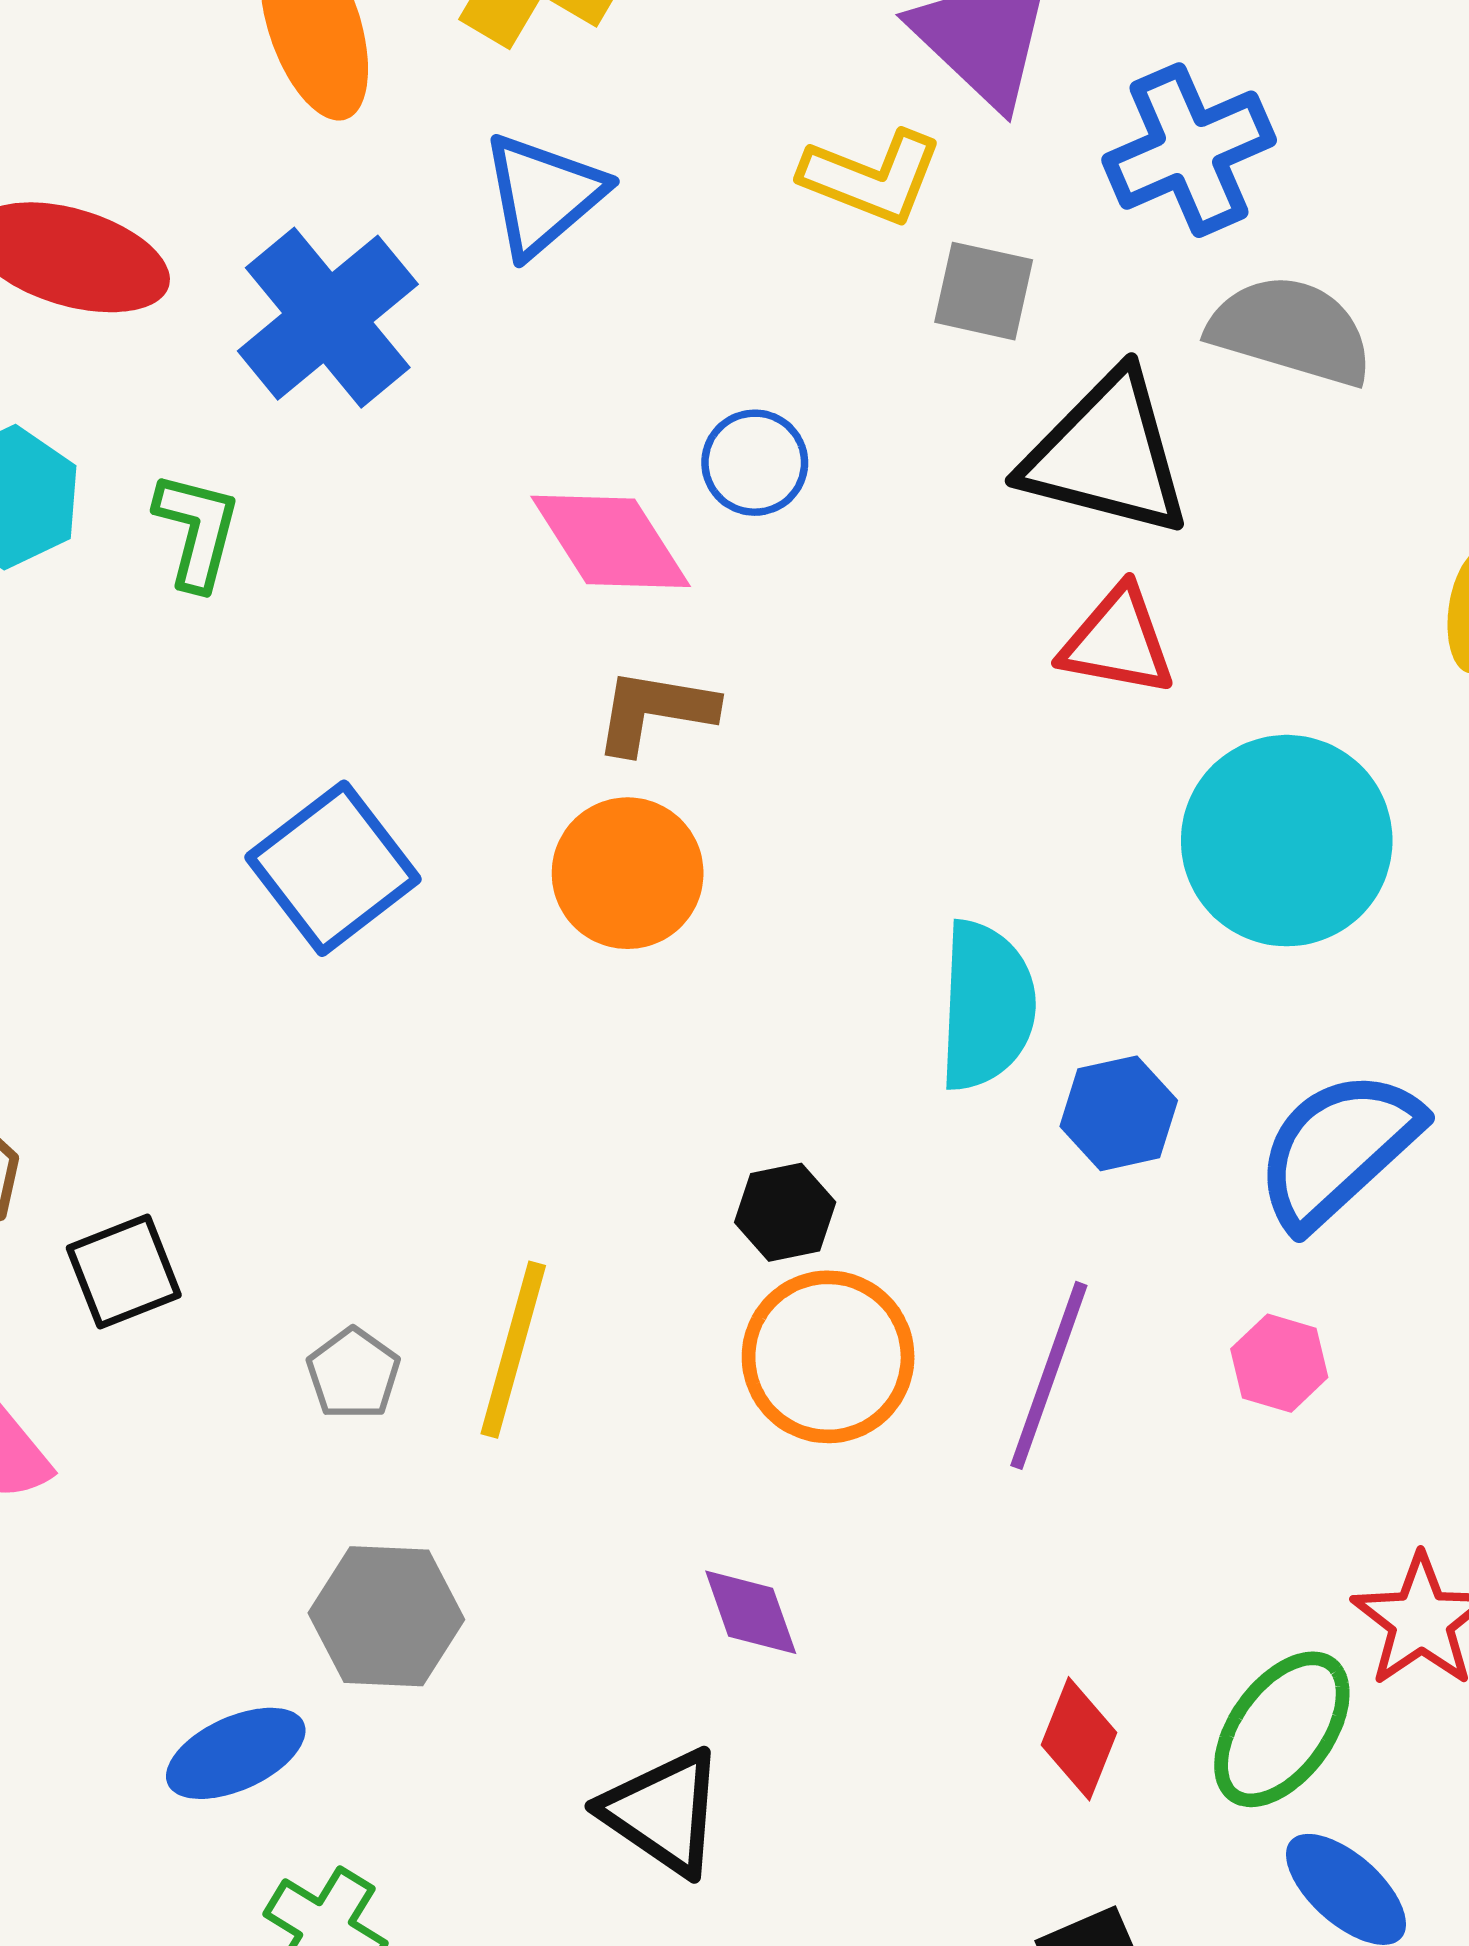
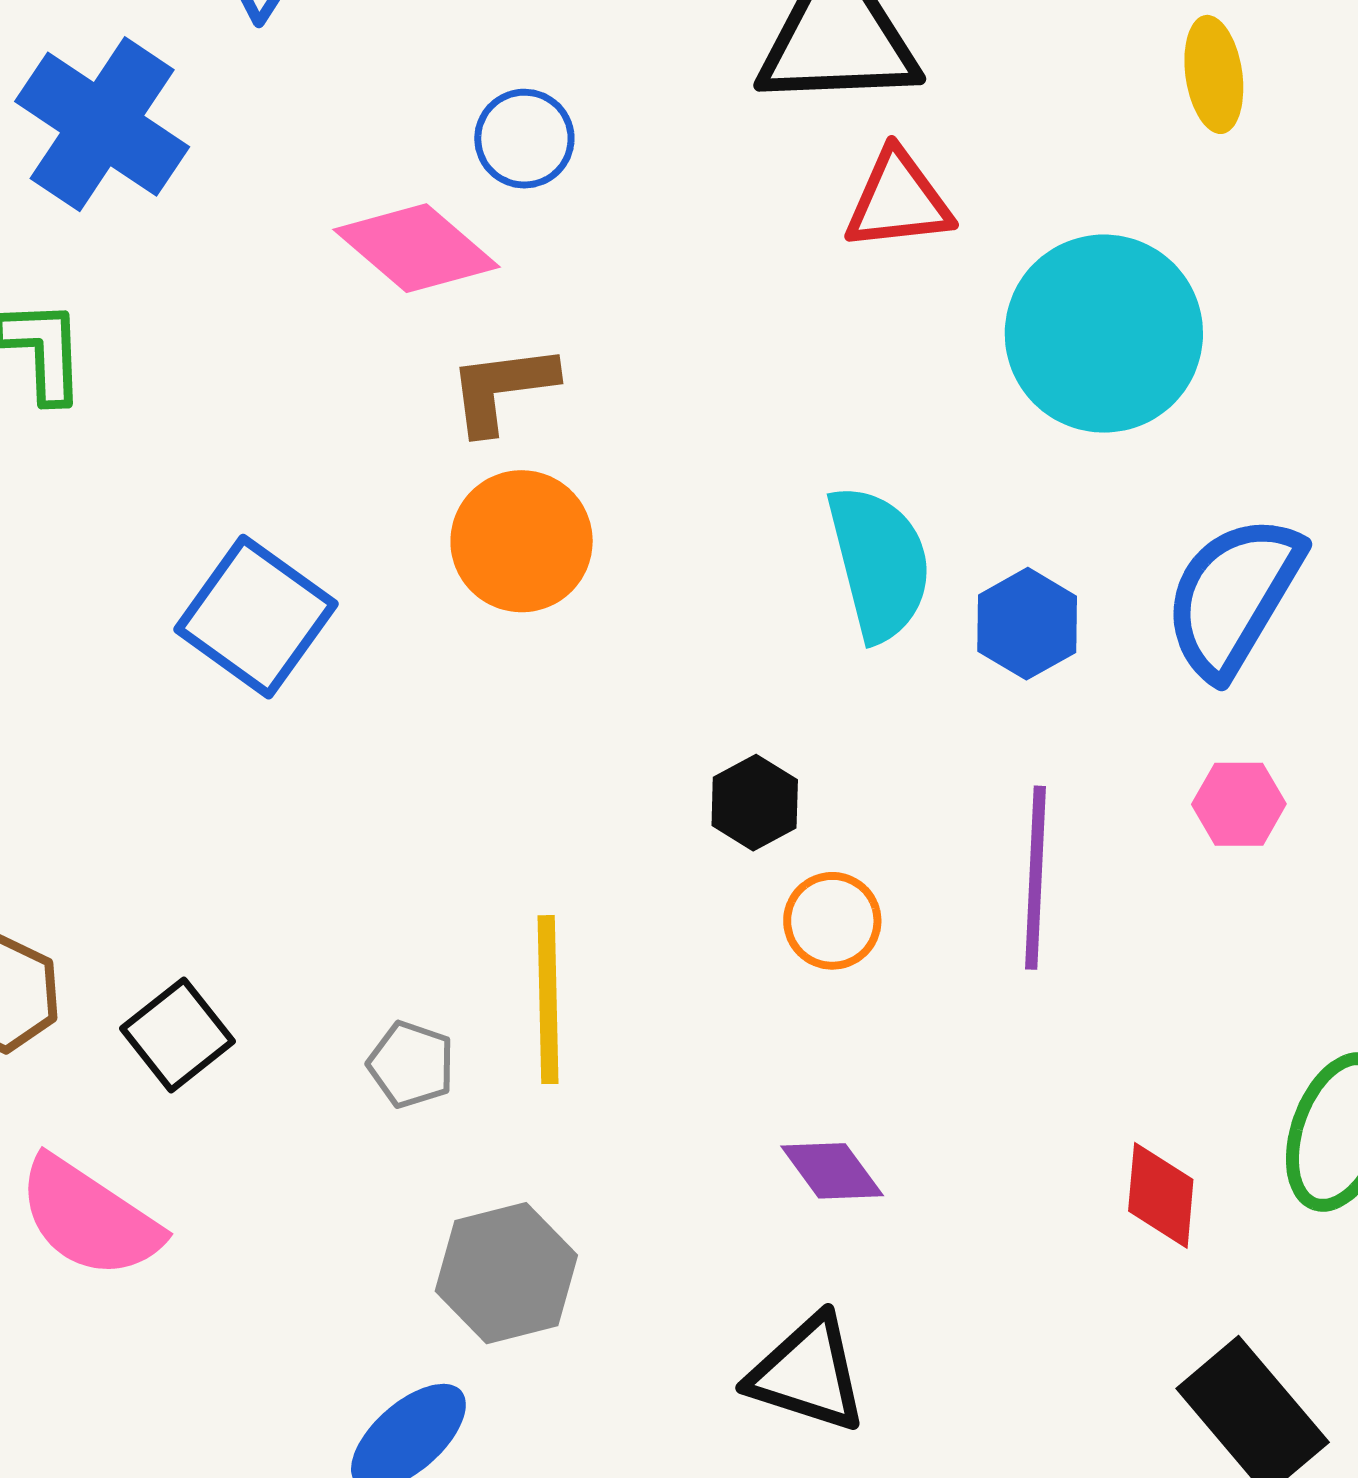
orange circle: (828, 1357) -> (832, 921), size x0.6

